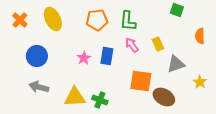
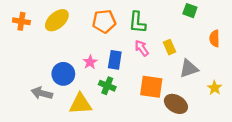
yellow ellipse: (53, 19) -> (57, 20), turned 75
orange cross: (20, 20) -> (21, 21), turned -35
blue circle: (37, 56) -> (63, 74), moved
green cross: (100, 100) -> (107, 86), moved

